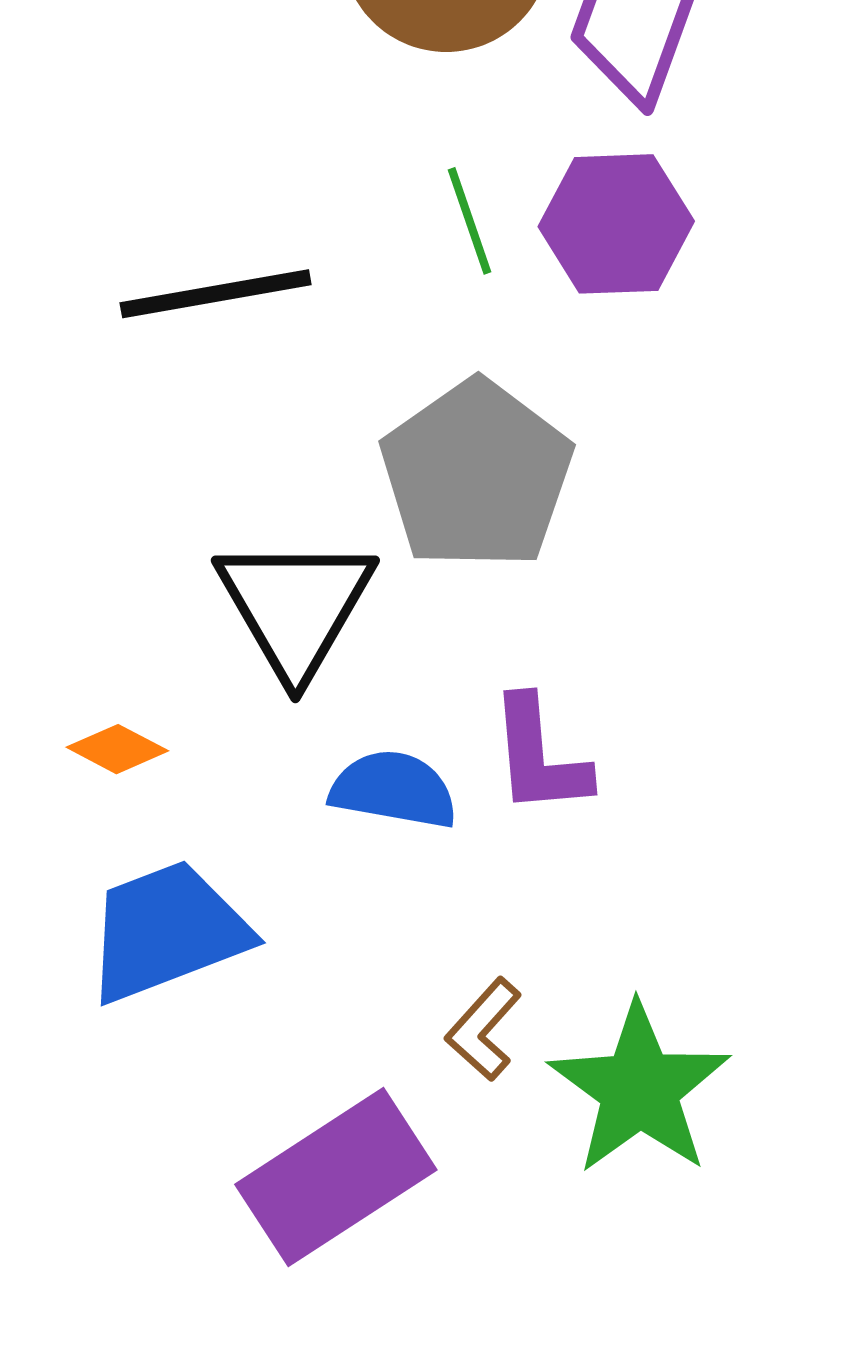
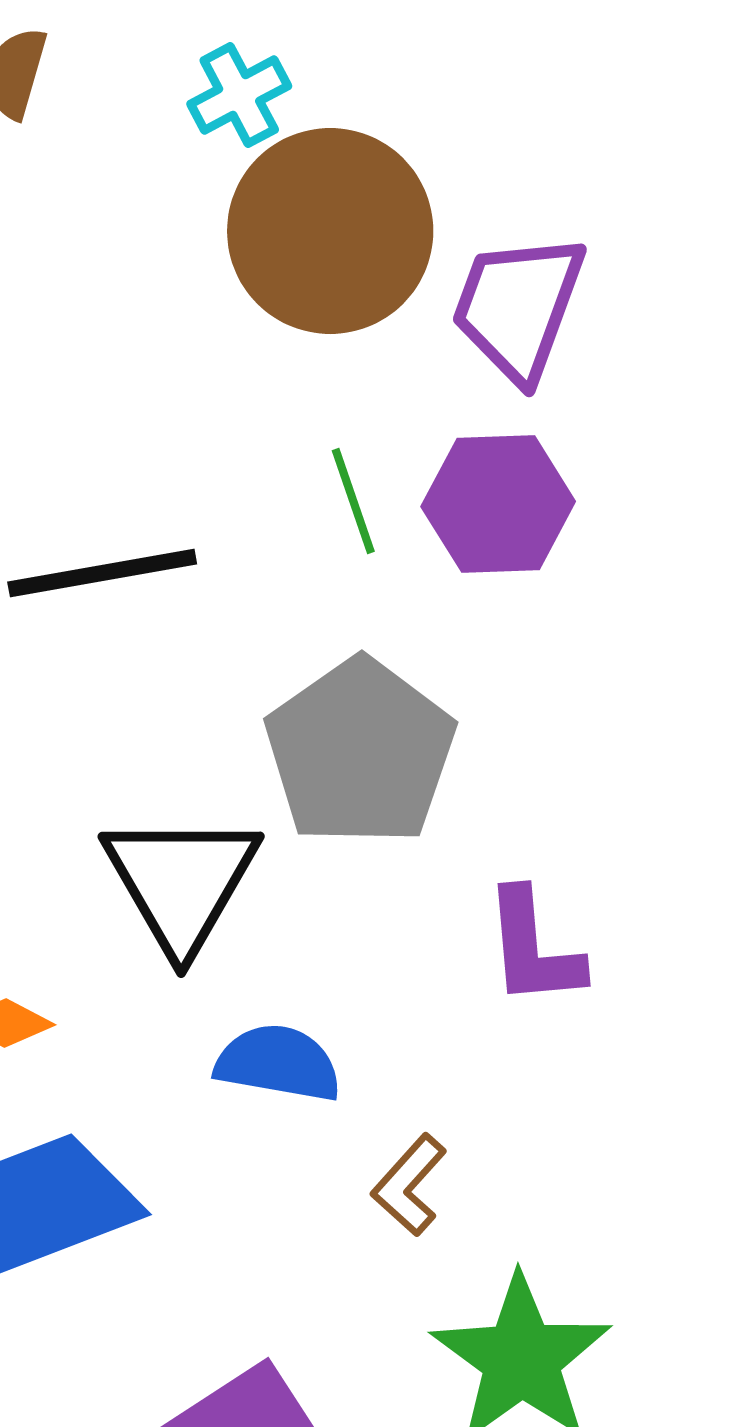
purple L-shape: (539, 756) -> (533, 948), moved
brown L-shape: (484, 1029) -> (409, 1185), moved

